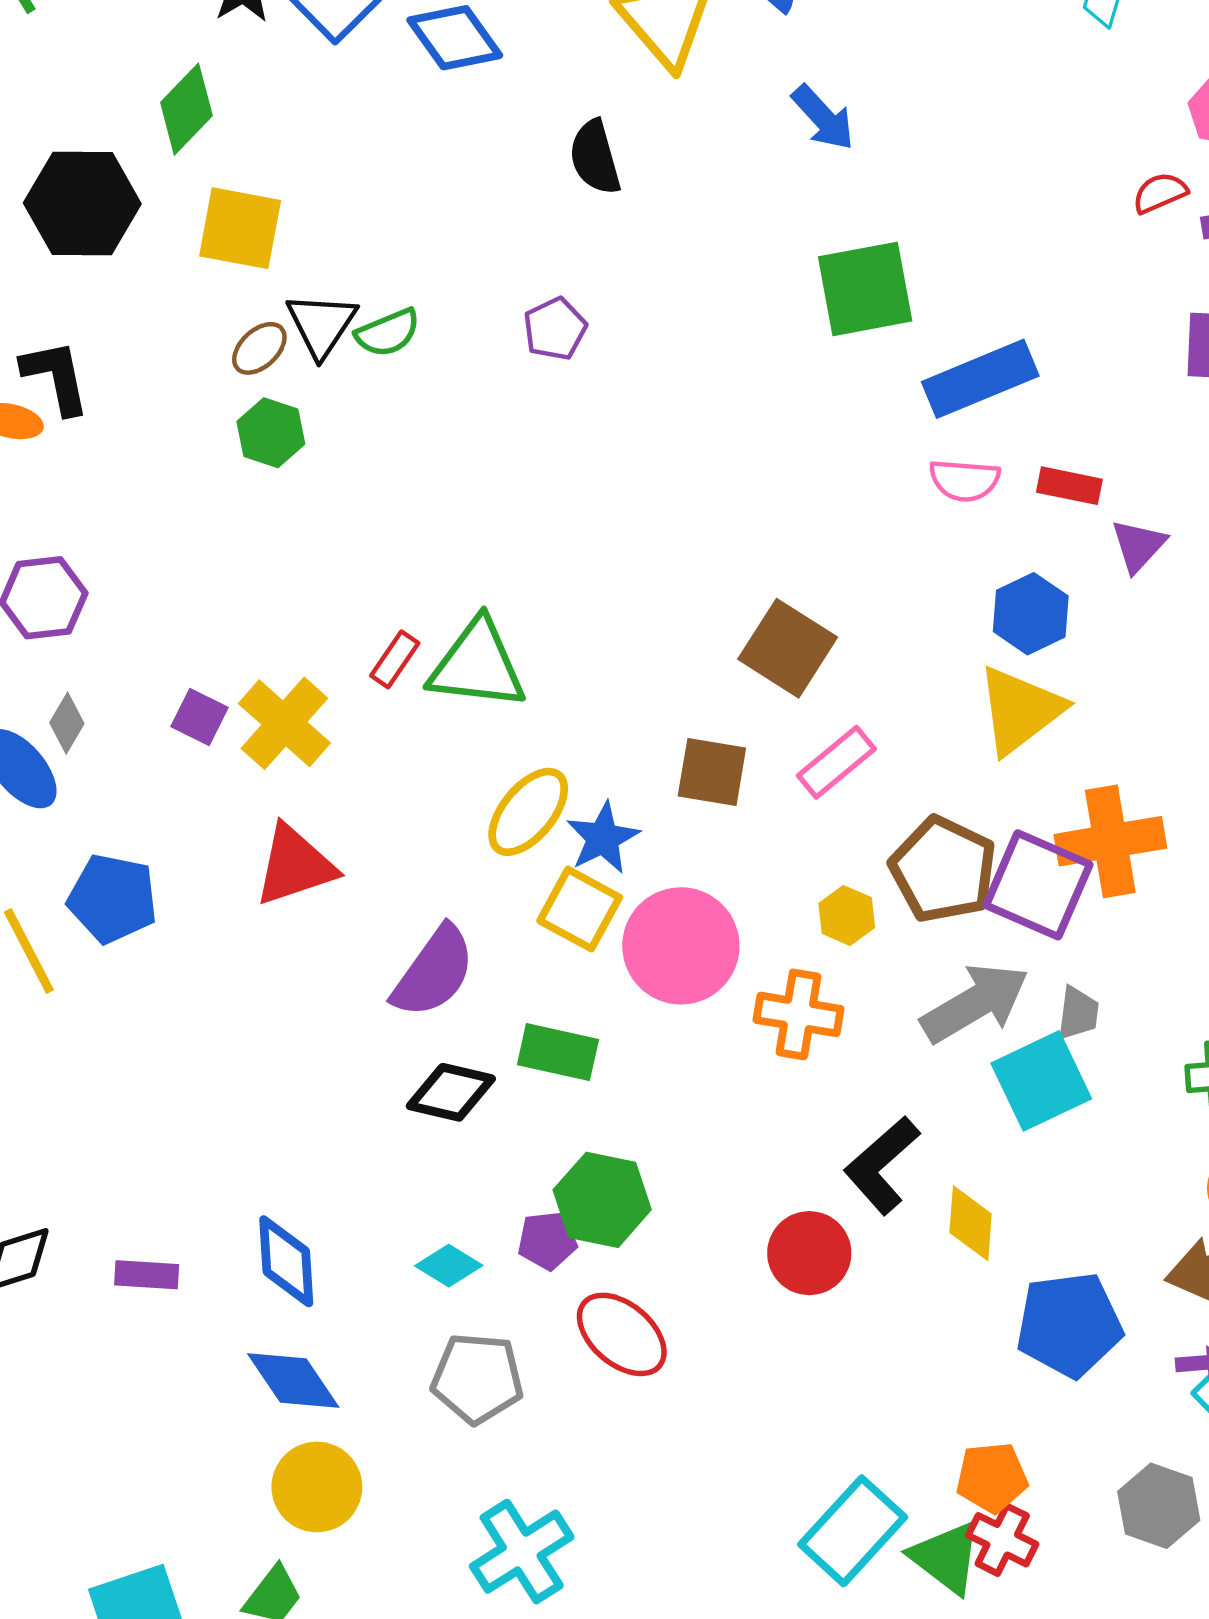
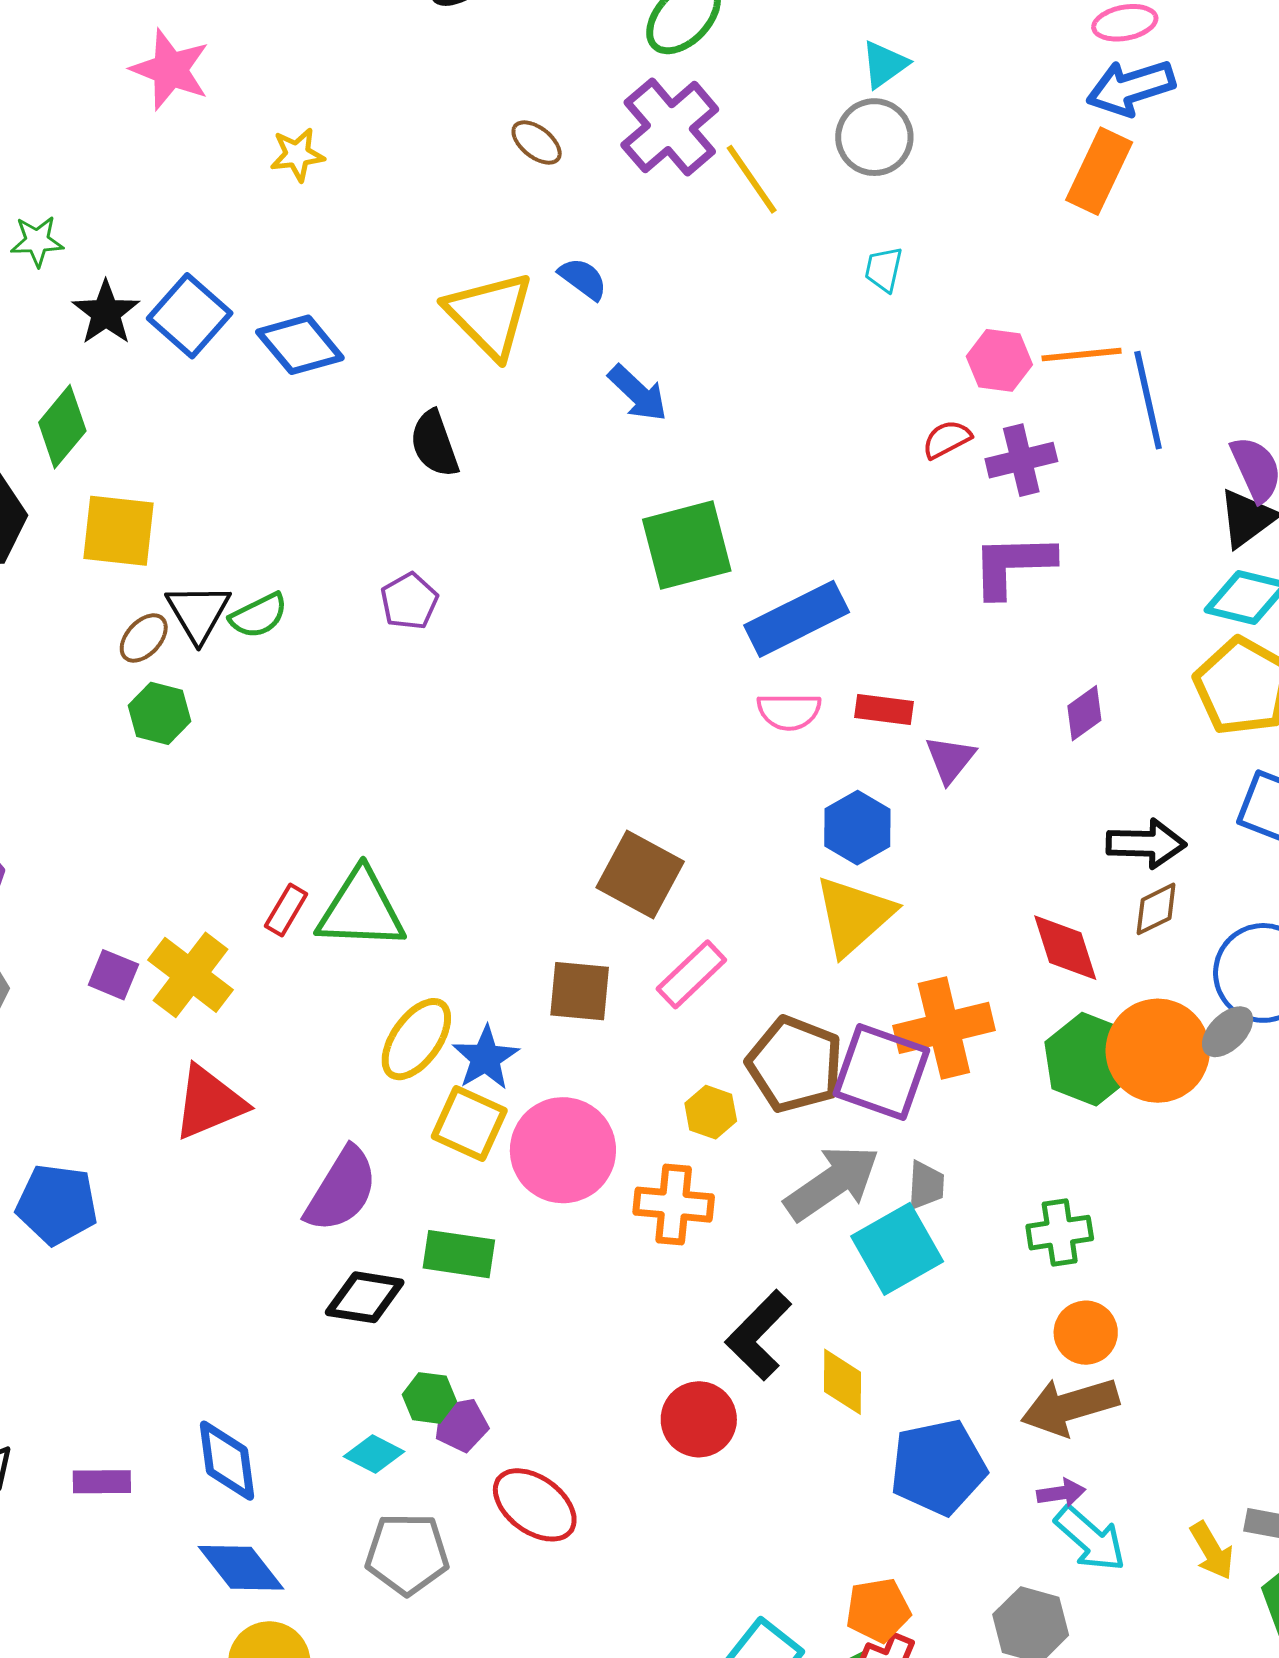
blue pentagon: (113, 899) -> (57, 1204), moved
green hexagon: (602, 1200) -> (429, 1398), moved, size x0.6

